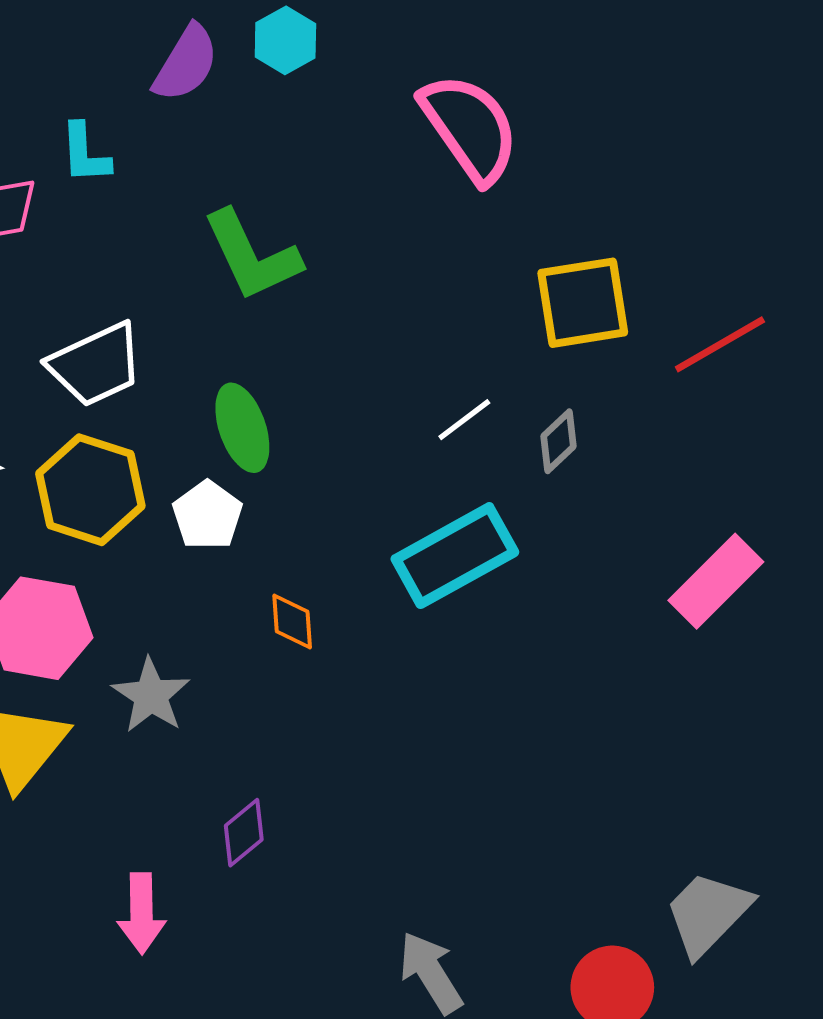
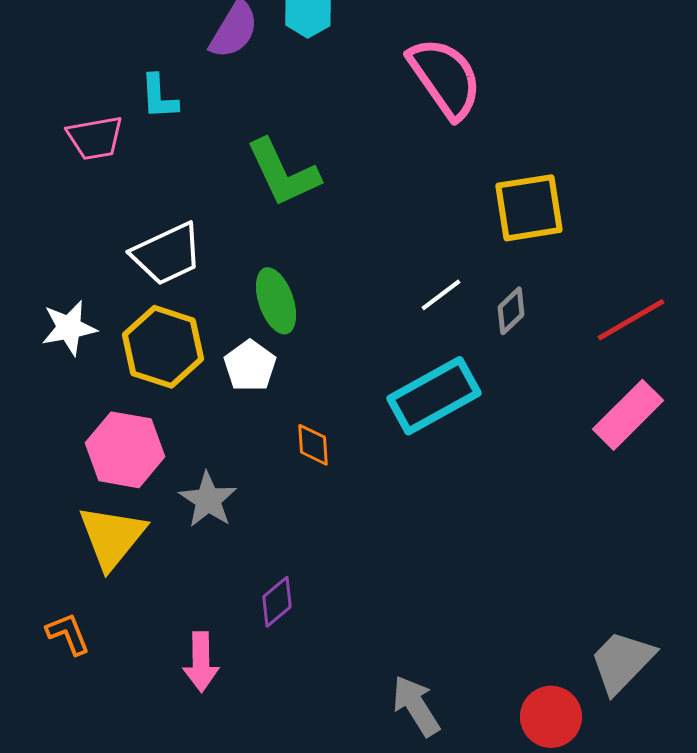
red line: (720, 344) -> (631, 320), moved

